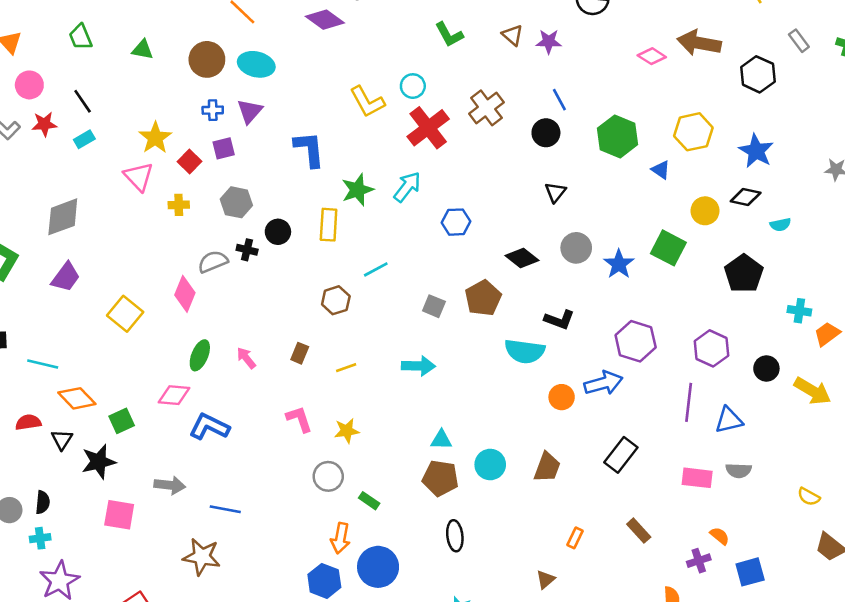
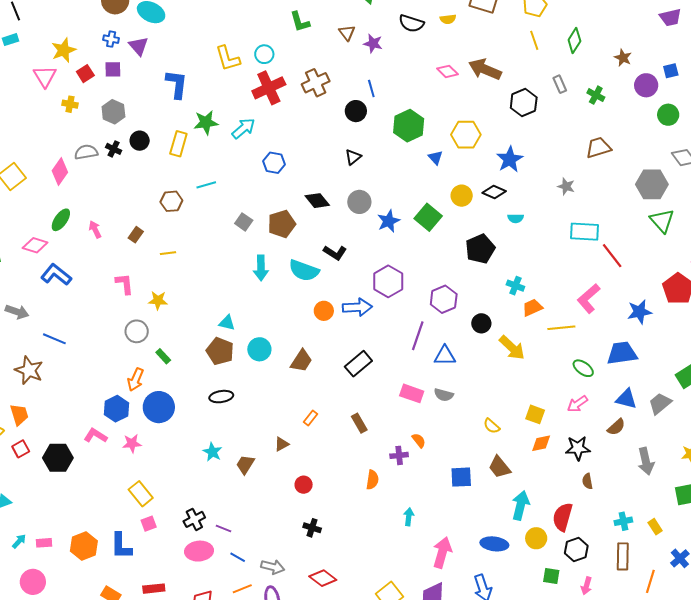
purple triangle: (250, 111) -> (138, 46), turned -35
cyan arrow: (418, 366) -> (261, 268), moved, turned 75
black ellipse: (455, 536) -> (221, 397), turned 75
blue square: (750, 572) -> (461, 477), moved

